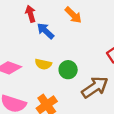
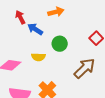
orange arrow: (73, 15) -> (56, 12), turned -49
green circle: (68, 70) -> (60, 44), moved

